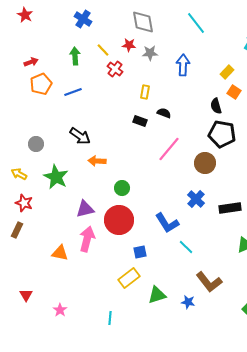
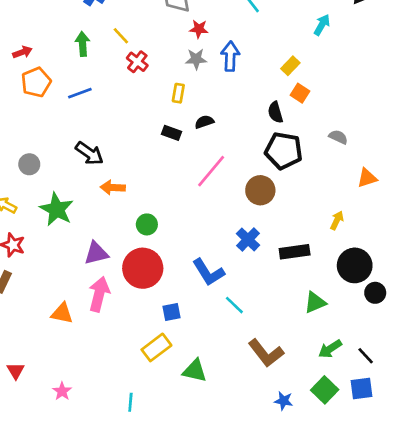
red star: (129, 45) -> (199, 29), moved
gray star: (150, 53) -> (196, 59), moved
black semicircle: (164, 113) -> (204, 122), turned -40
green triangle: (157, 295) -> (195, 371), turned 30
blue star: (188, 302) -> (284, 401), moved

